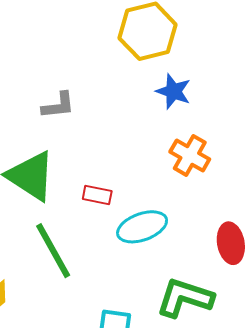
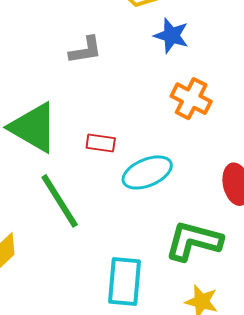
gray L-shape: (58, 105) -> (86, 50), moved

